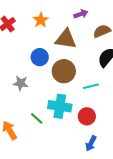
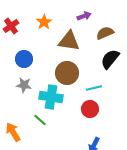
blue circle: (40, 57) -> (24, 59), moved
cyan cross: (60, 106) -> (51, 97), moved
red circle: (87, 116) -> (90, 109), moved

